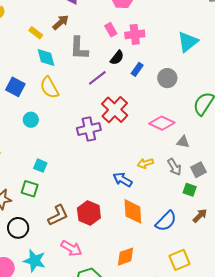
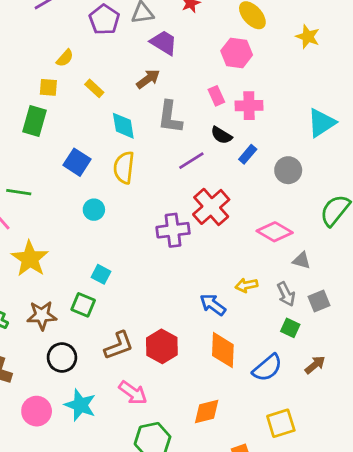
yellow rectangle: (36, 33) -> (94, 88), moved
black semicircle: (117, 58) -> (221, 135), turned 77
yellow semicircle: (49, 87) -> (124, 168), turned 30
green square: (190, 190) -> (290, 328), moved

